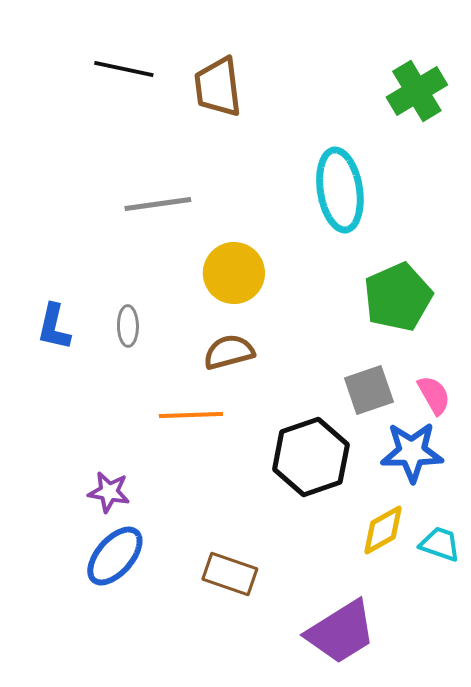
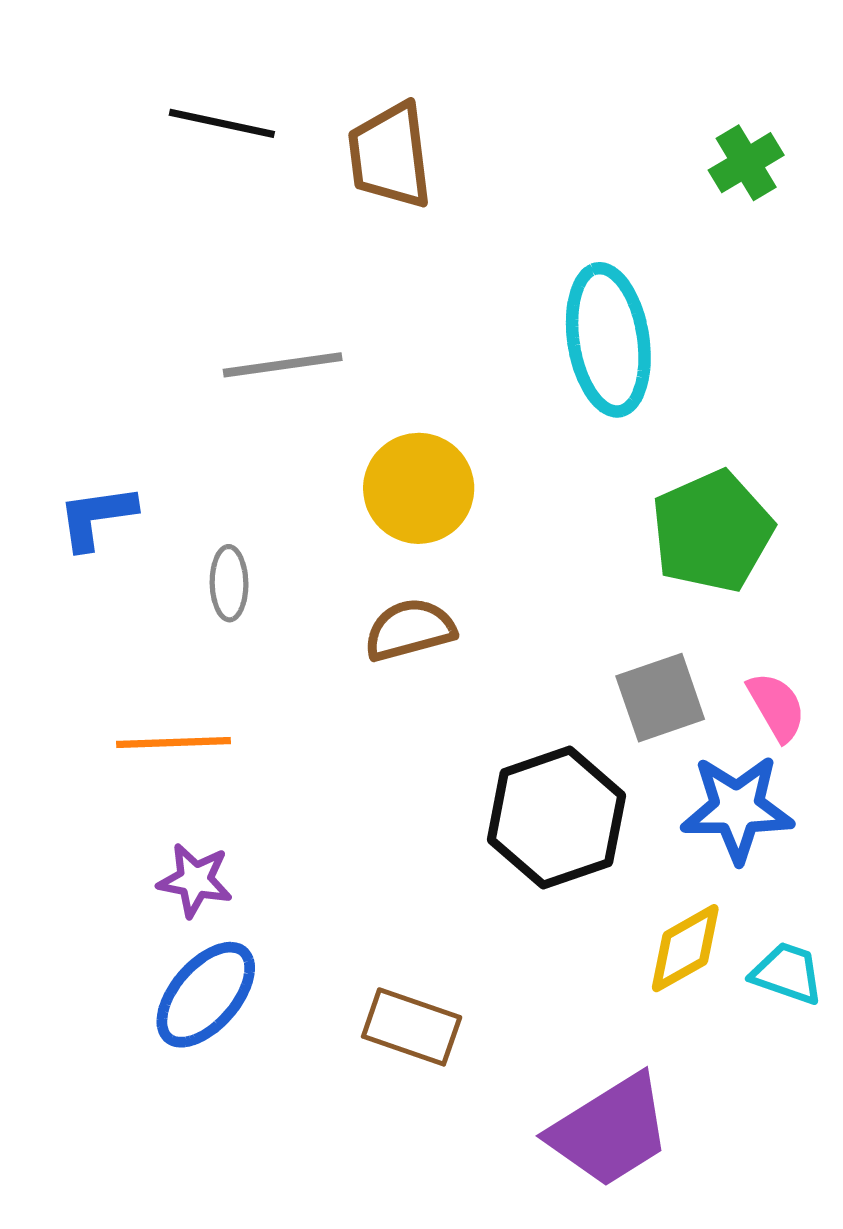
green cross: (417, 91) -> (746, 163), size x0.7
blue L-shape: (54, 327) -> (97, 517), moved, turned 69
orange line: (191, 415) -> (174, 742), moved

